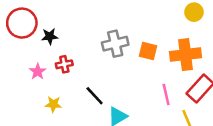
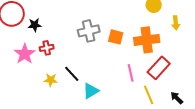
pink star: (38, 72) -> (25, 54), size x1.5
yellow star: (53, 104) -> (51, 80), moved

